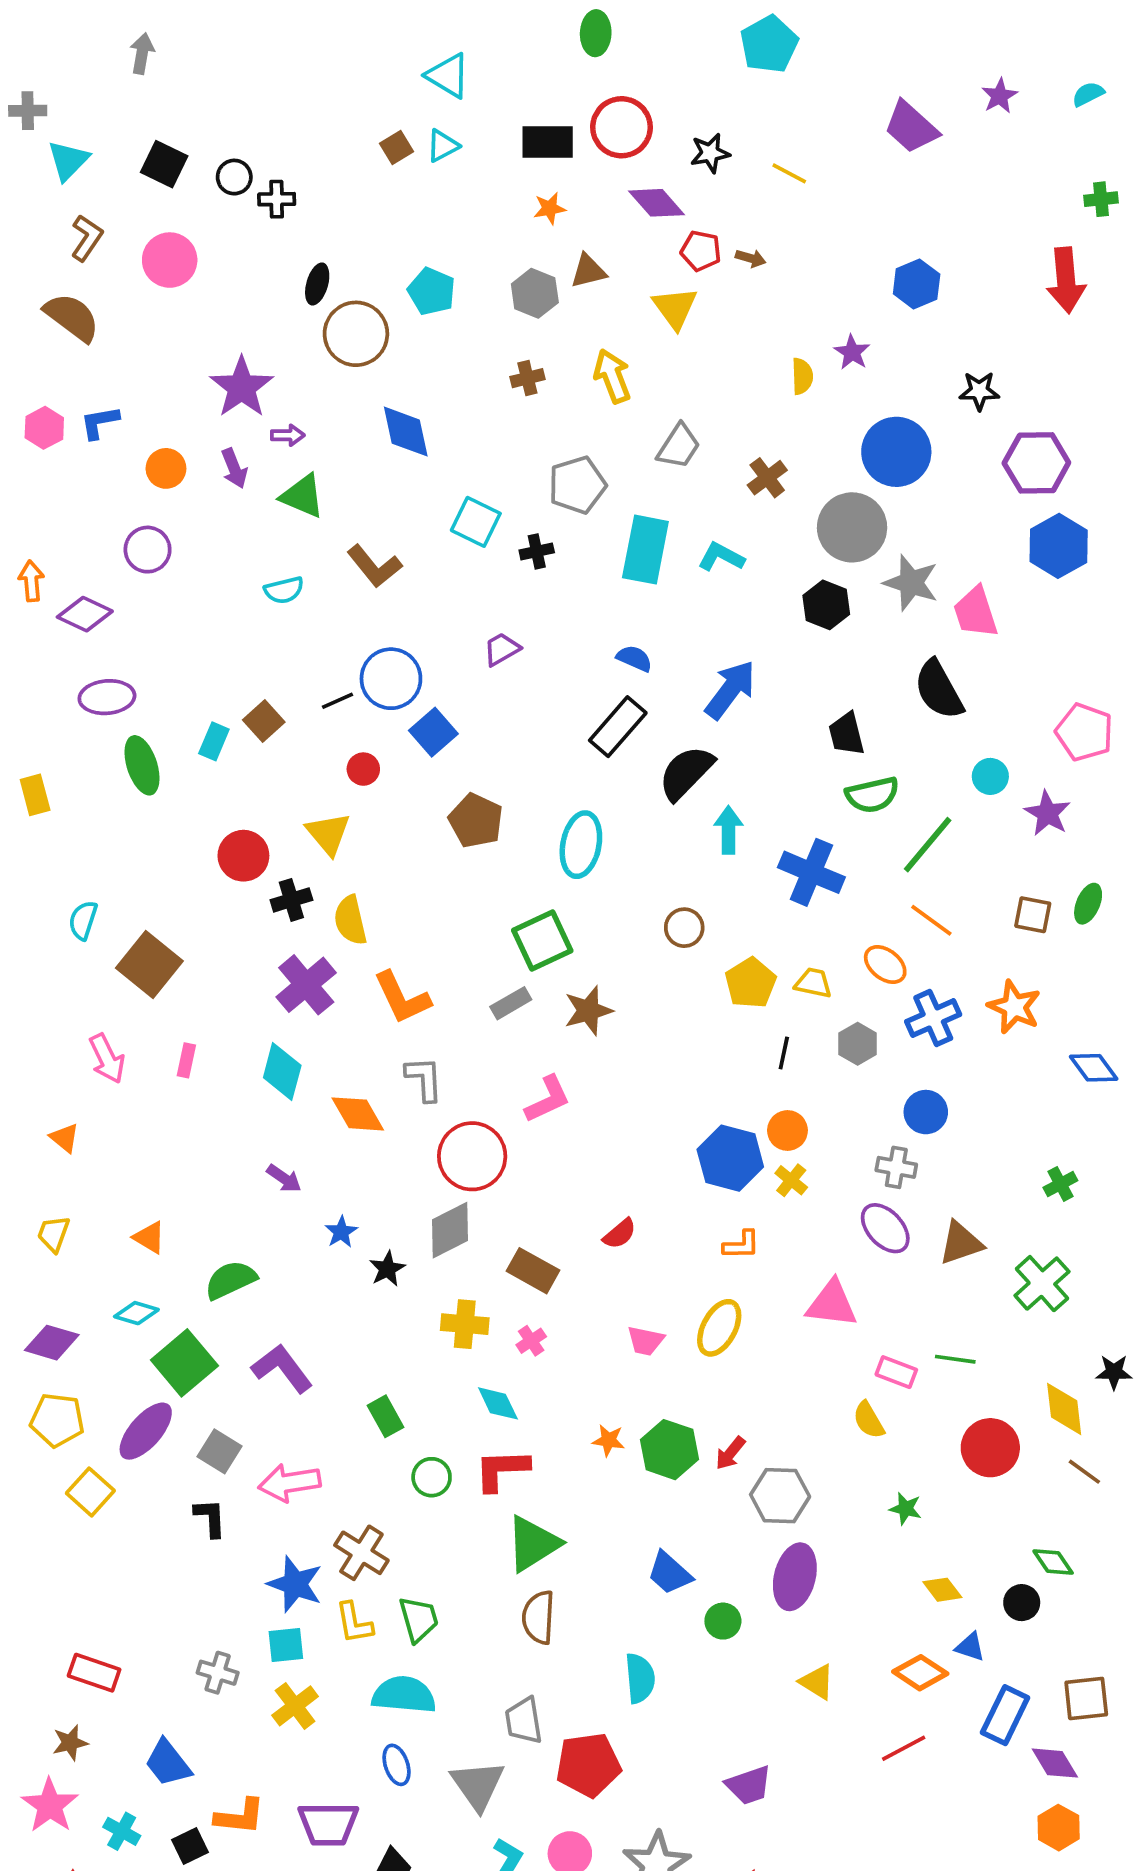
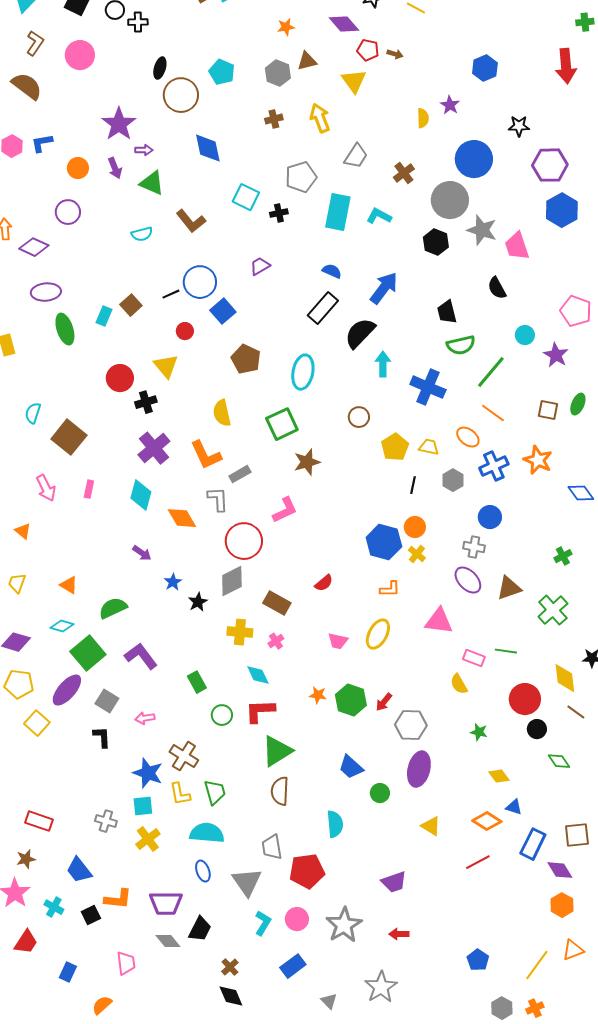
black semicircle: (939, 690) -> (497, 288), size x0.7
yellow semicircle: (350, 920) -> (222, 413), moved
gray rectangle: (511, 1003) -> (240, 474), moved
pink arrow: (290, 1483) -> (145, 718), size x0.6
black circle: (1022, 1603) -> (537, 729), moved

